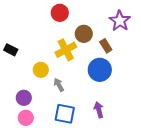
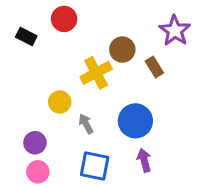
red circle: (60, 13) -> (64, 19), moved
black rectangle: (11, 50) -> (26, 36), moved
blue circle: (100, 70) -> (135, 121), moved

